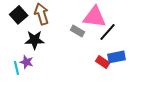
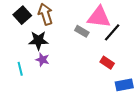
blue rectangle: (117, 57) -> (124, 85), moved
purple star: (27, 62) -> (42, 60), moved

